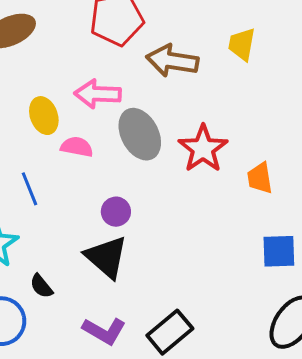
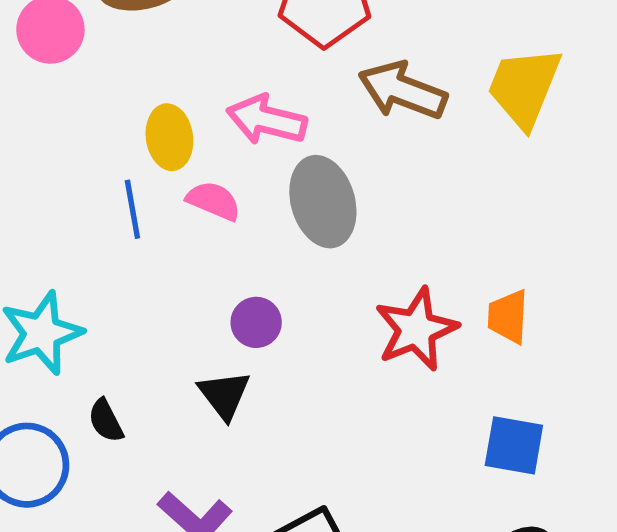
yellow trapezoid: (242, 44) -> (524, 87), size x1.5
red star: (203, 149) -> (416, 329), moved
blue line: (30, 189) -> (132, 209), moved
black triangle: (106, 257) -> (224, 395), size x0.7

